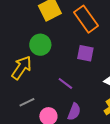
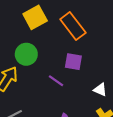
purple line: (65, 83) -> (56, 81), moved

